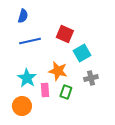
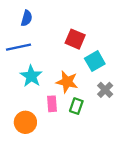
blue line: (30, 41) -> (18, 47), moved
cyan star: (27, 78) -> (31, 76), moved
gray cross: (91, 78) -> (105, 90), turned -32

